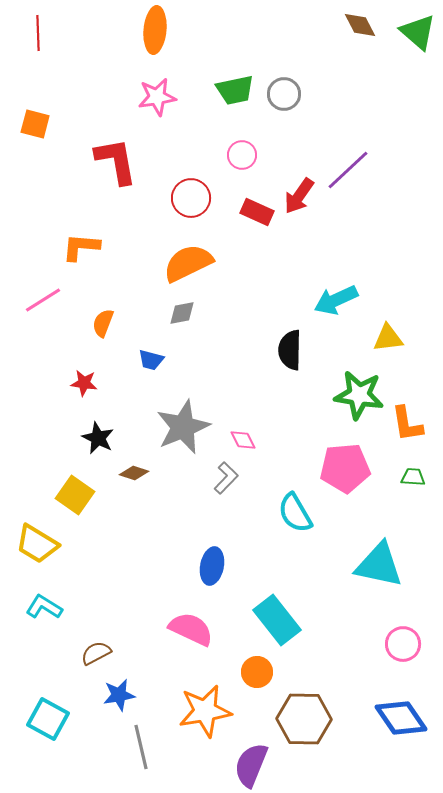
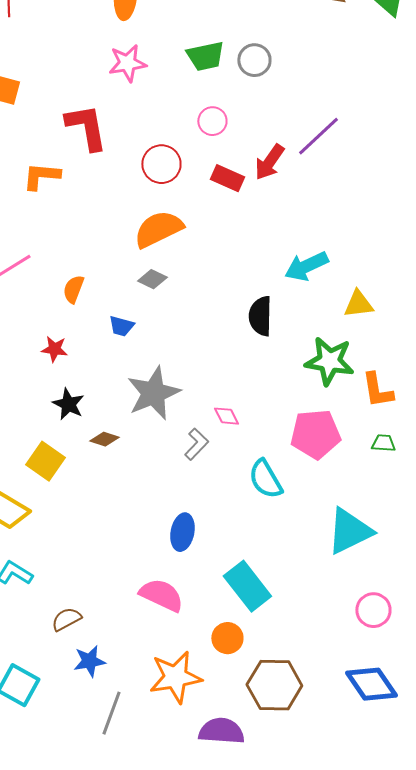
orange L-shape: (81, 247) -> (41, 176), moved
gray diamond: (182, 313) -> (152, 279), turned 36
pink diamond: (243, 440) -> (226, 416), moved
cyan triangle: (379, 565) -> (349, 531), turned -38
gray line: (141, 747) -> (111, 713), turned 33
purple semicircle: (251, 765) -> (221, 731), turned 72

